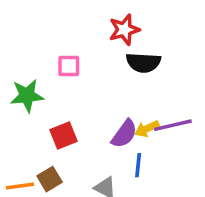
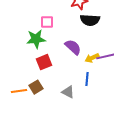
green star: (27, 96) -> (36, 39), moved
purple semicircle: (124, 134) -> (73, 47), moved, turned -84

